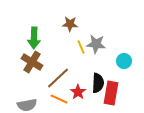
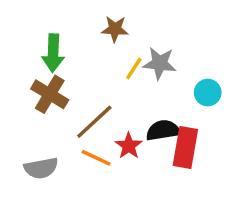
yellow line: (81, 47) -> (134, 69), turned 56
black semicircle: (98, 83) -> (163, 130), turned -102

